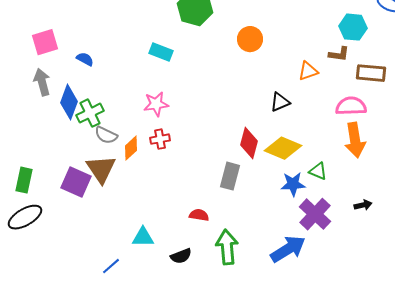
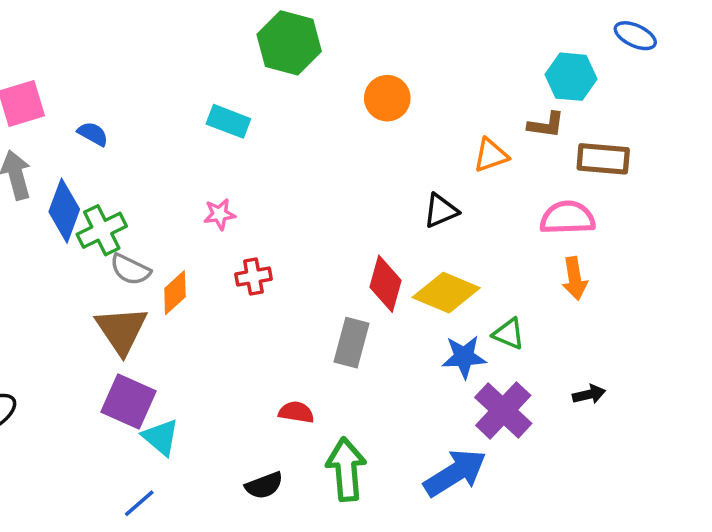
pink star: (156, 104) -> (220, 214), size x0.7
red cross: (160, 139) -> (253, 277), moved
orange arrow: (355, 140) -> (575, 278), size x0.7
purple square: (76, 182) -> (129, 402), moved
cyan triangle: (143, 237) -> (161, 437), moved, turned 40

